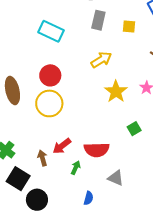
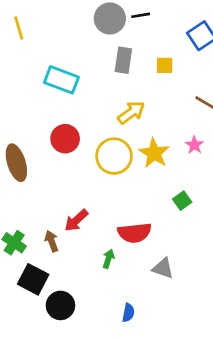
yellow circle: (49, 103) -> (114, 156), moved
red arrow: (62, 146) -> (76, 220), moved
brown arrow: (42, 158) -> (52, 241), moved
blue semicircle: (88, 198) -> (128, 313), moved

